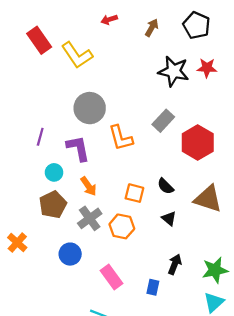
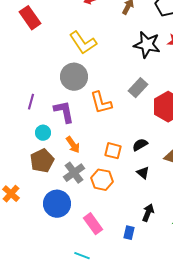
yellow L-shape: (77, 55) -> (83, 43), moved
black semicircle: (166, 186) -> (140, 145), turned 105
blue circle: (70, 254) -> (57, 204), size x1.4

